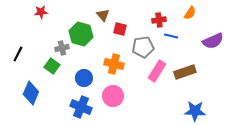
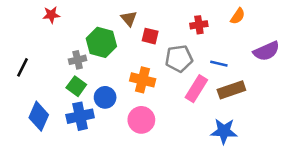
blue line: (171, 36) -> (219, 64), moved
green square: (52, 66) -> (76, 86), moved
blue cross: (81, 107) -> (80, 116), moved, turned -35
blue star: (195, 111) -> (224, 131), moved

